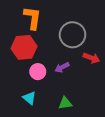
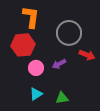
cyan triangle: (29, 98) -> (36, 94), moved, turned 48

